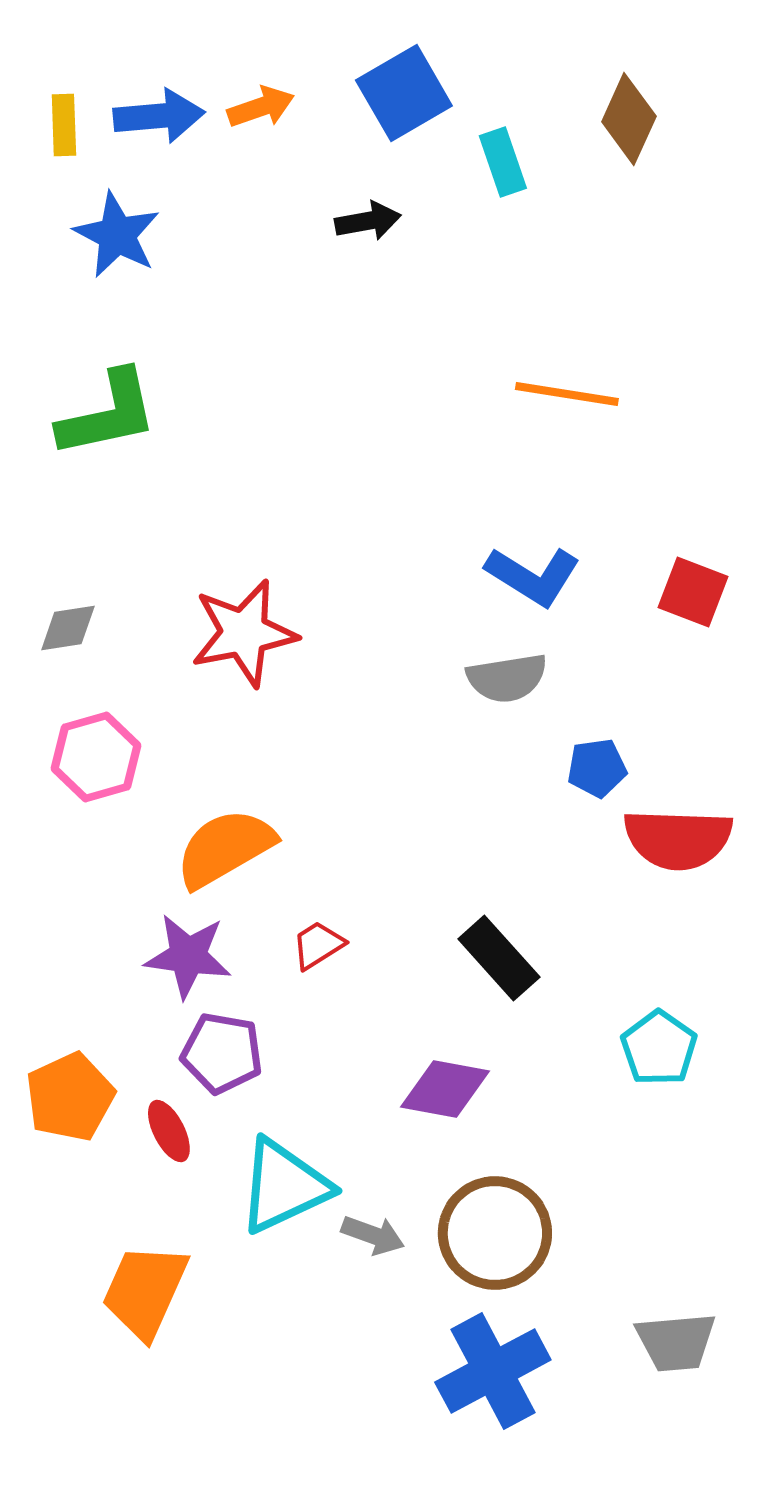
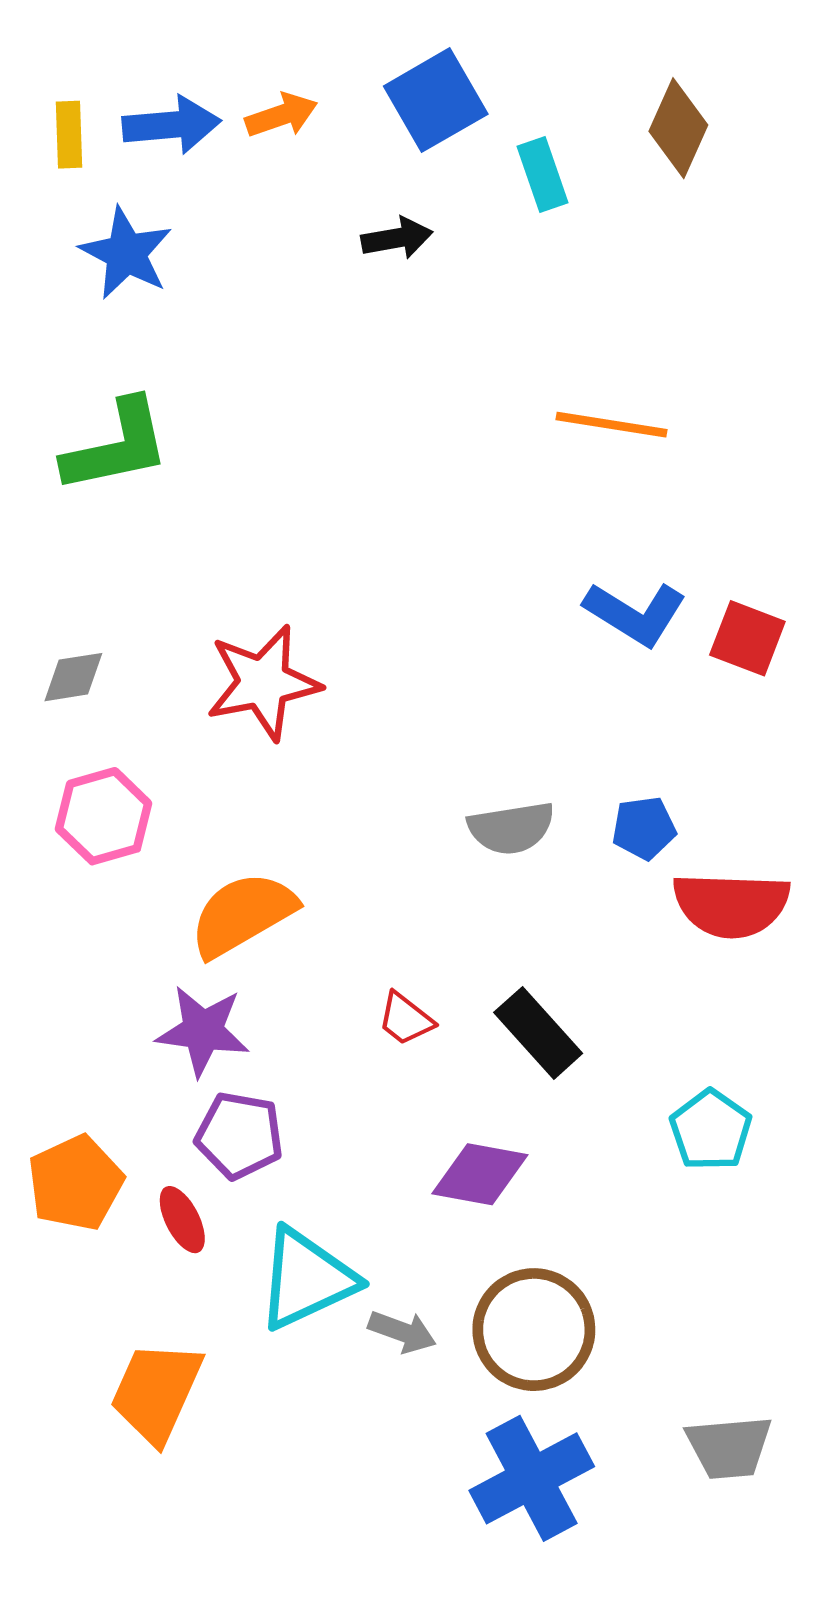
blue L-shape: (533, 576) -> (635, 613), moved
gray semicircle: (507, 678) -> (511, 828), moved
red trapezoid: (318, 945) -> (406, 1019), moved, turned -110

